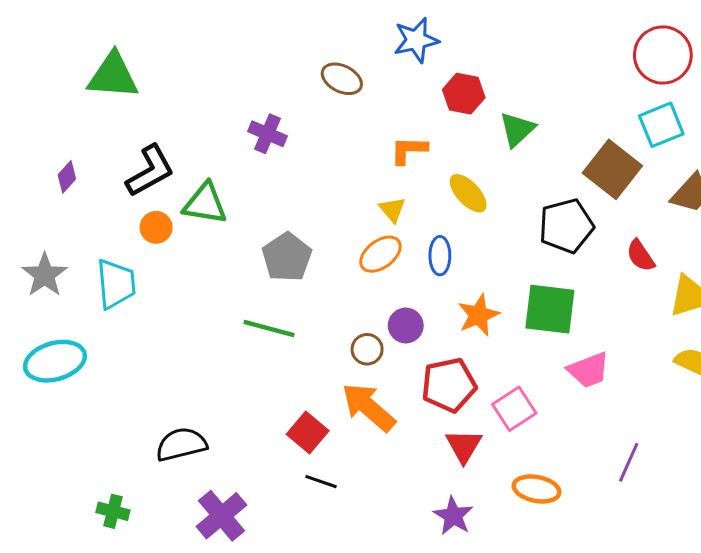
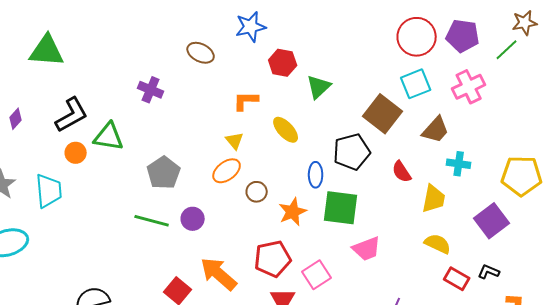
blue ellipse: (440, 256) -> (316, 175), moved
purple circle: (406, 325) -> (193, 219), moved
brown circle: (367, 349) -> (257, 192), moved

